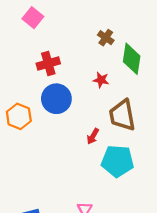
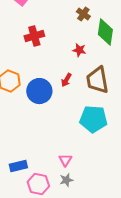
blue circle: (56, 99) -> (39, 91), moved
red arrow: (93, 136) -> (66, 80), moved

